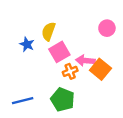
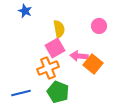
yellow semicircle: (49, 31) -> (59, 29), moved, turned 150
blue star: (27, 44) -> (25, 11), moved
orange cross: (70, 71) -> (48, 68), moved, size x1.5

